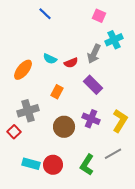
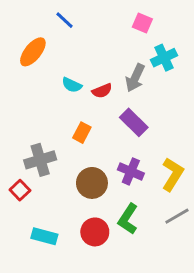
orange ellipse: (23, 70) -> (33, 52), moved
gray line: (113, 154) -> (177, 216), moved
red circle: (53, 165) -> (95, 232), moved
green L-shape: (87, 165) -> (128, 219), moved

